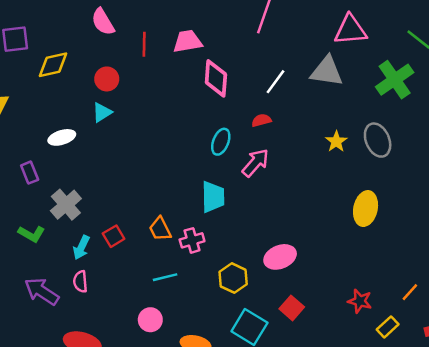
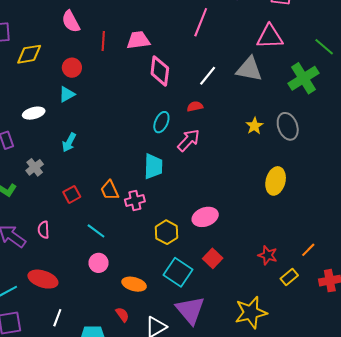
gray cross: (66, 205) -> (35, 167), size x0.7
cyan arrow: (81, 247) -> (69, 142), moved
cyan line: (165, 277) -> (96, 231), moved, turned 48

